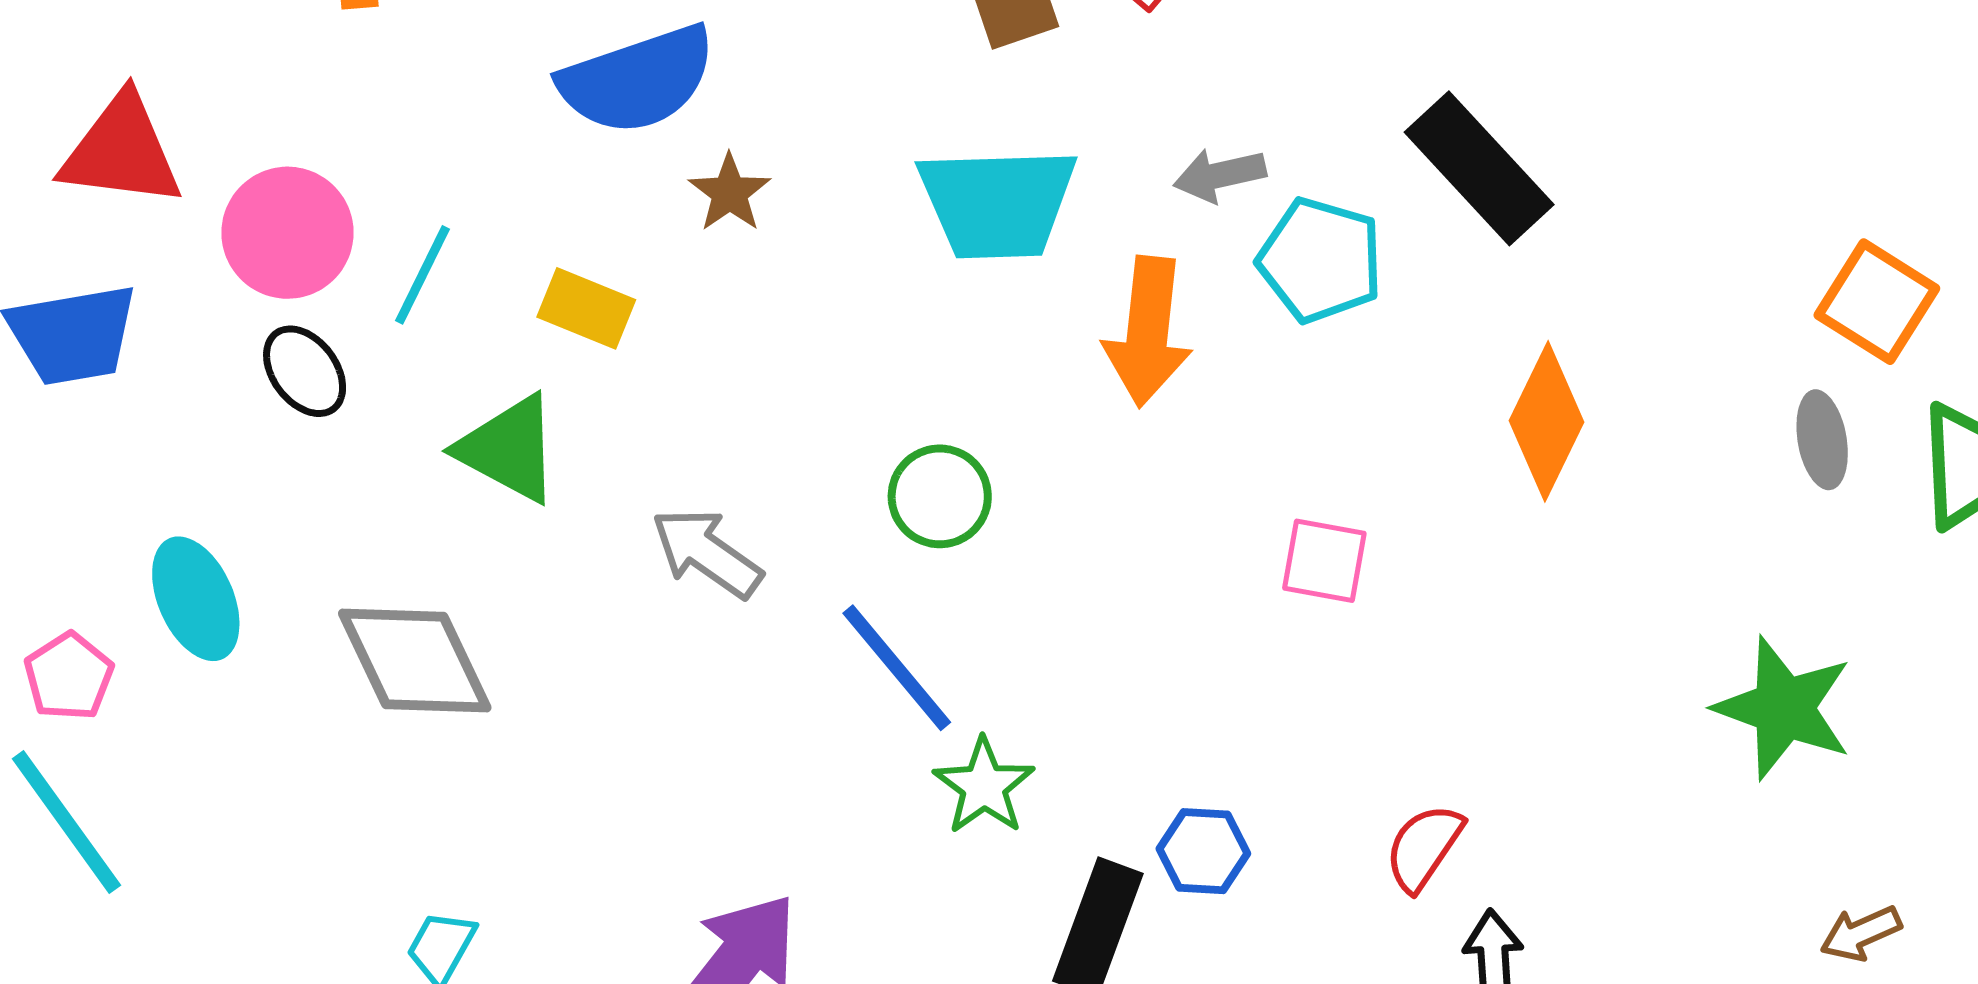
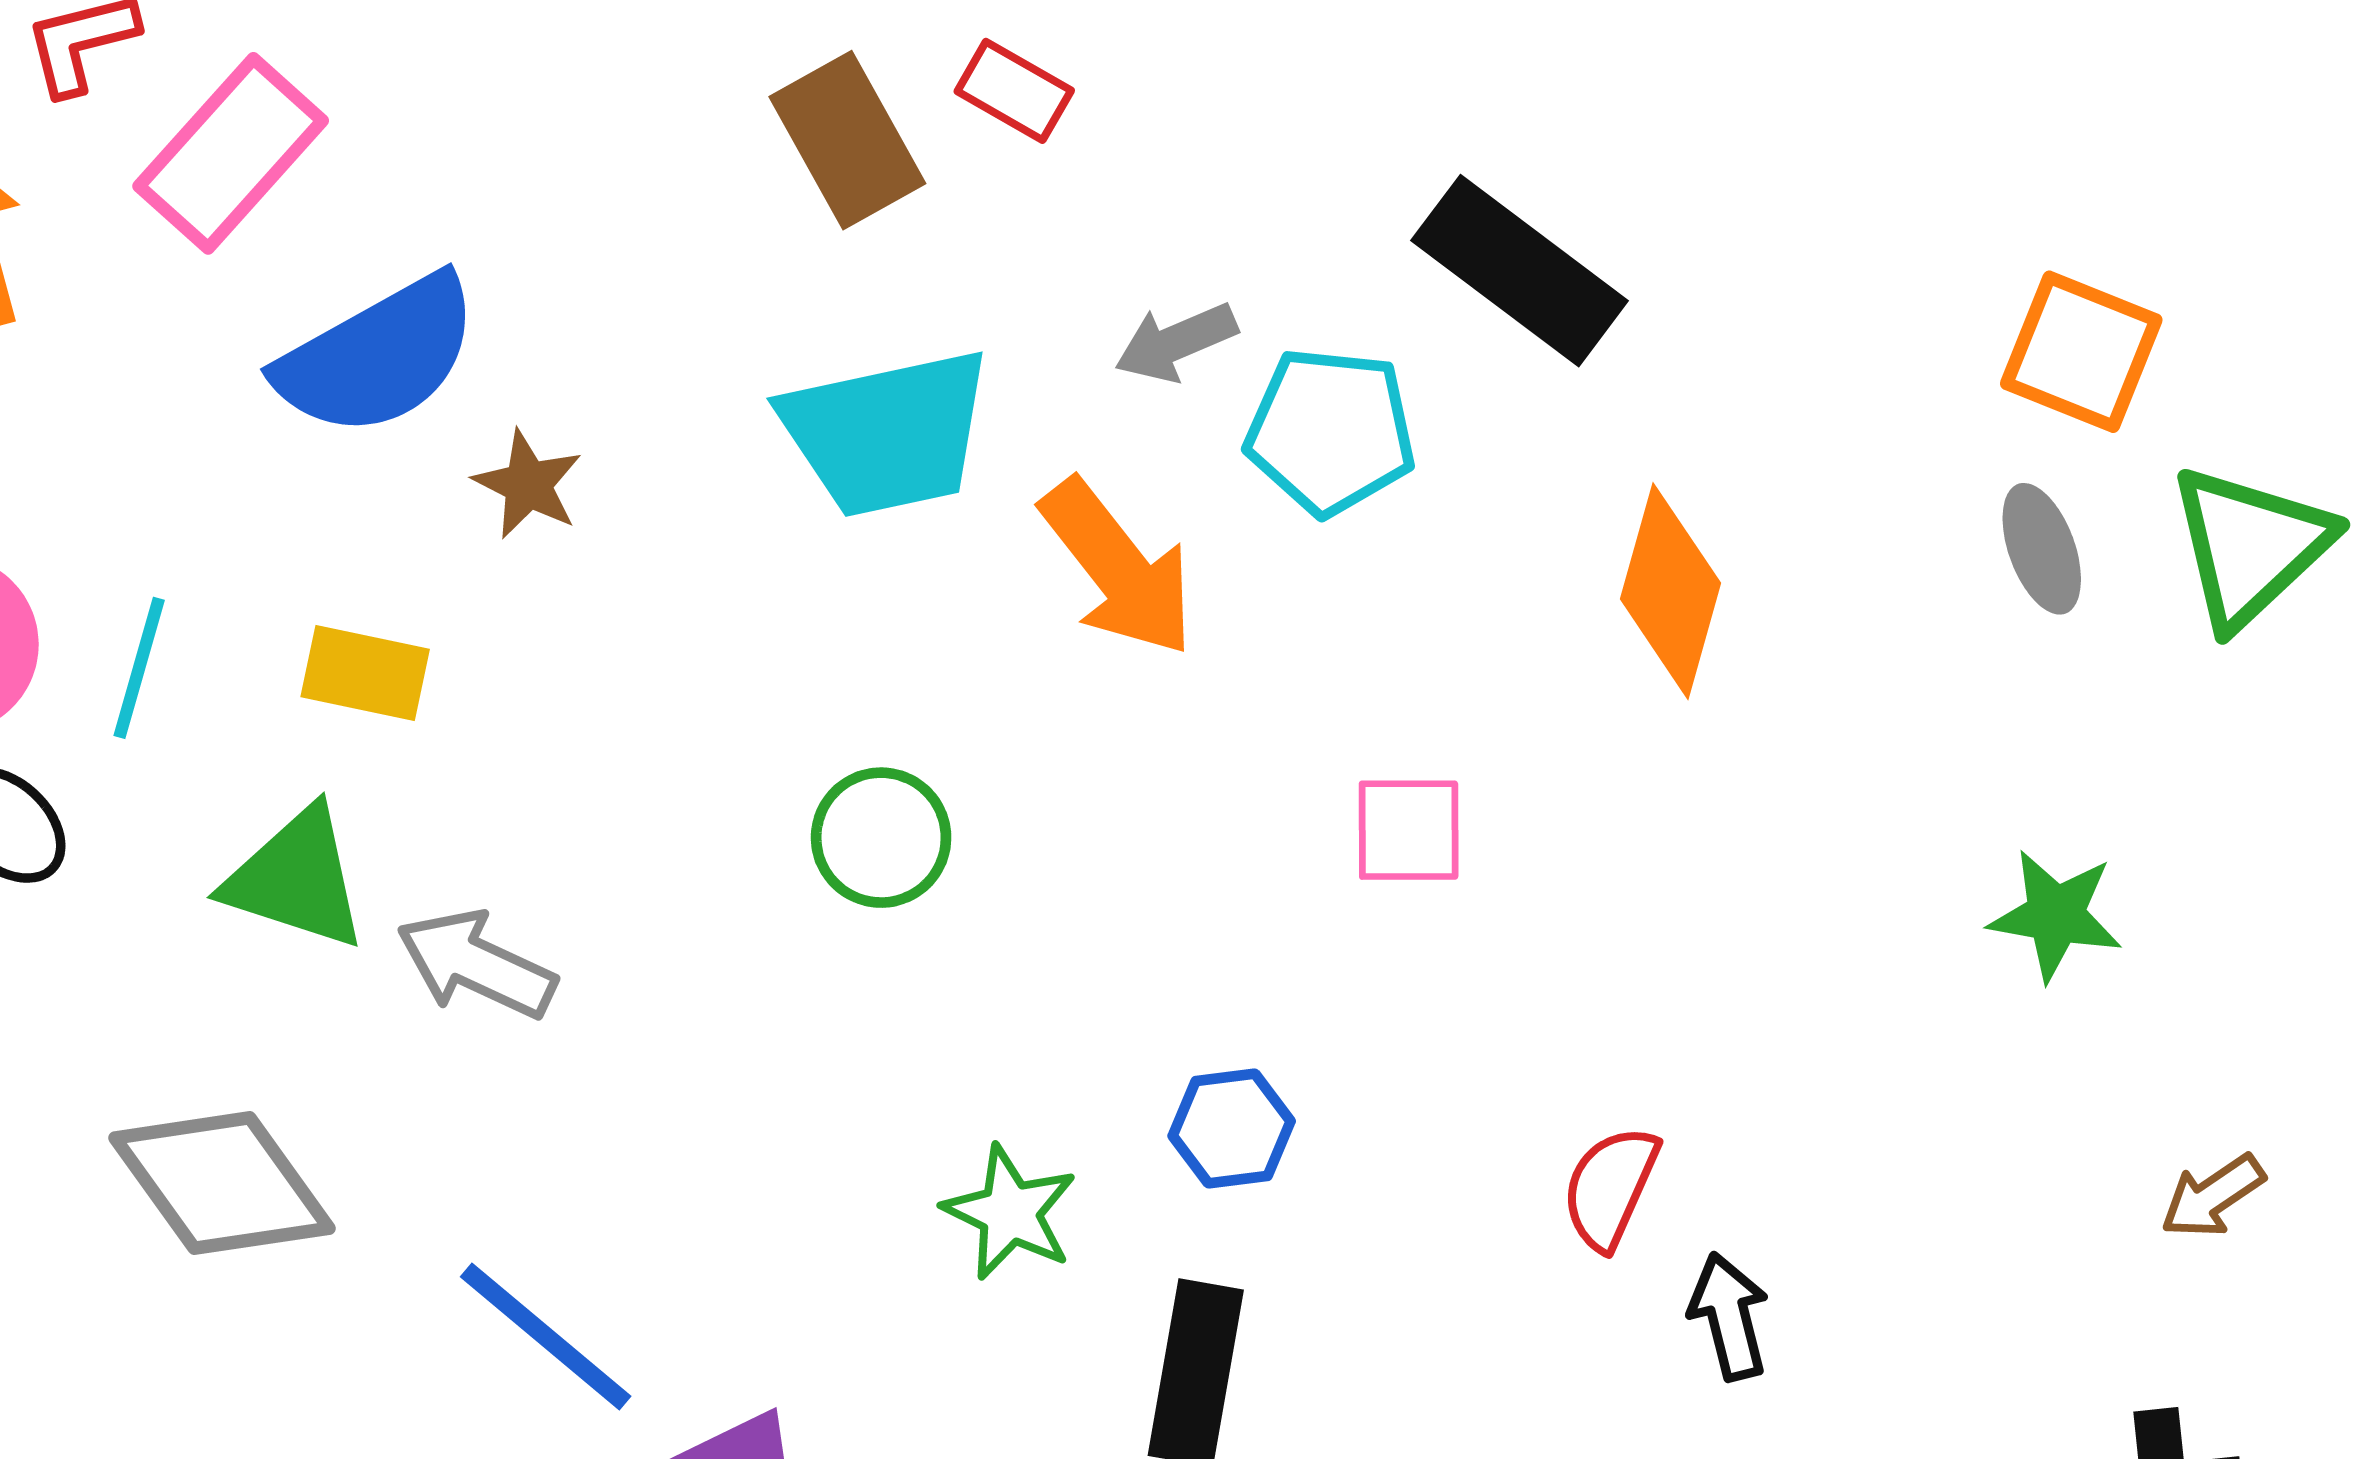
orange arrow: (1148, 332) -> (1118, 568), turned -34
gray arrow: (707, 553) -> (476, 964), moved
blue line: (897, 668) -> (546, 1337), moved
green star: (1784, 708) -> (2056, 915), size x0.7
blue hexagon: (1203, 851) -> (1232, 1129), moved

